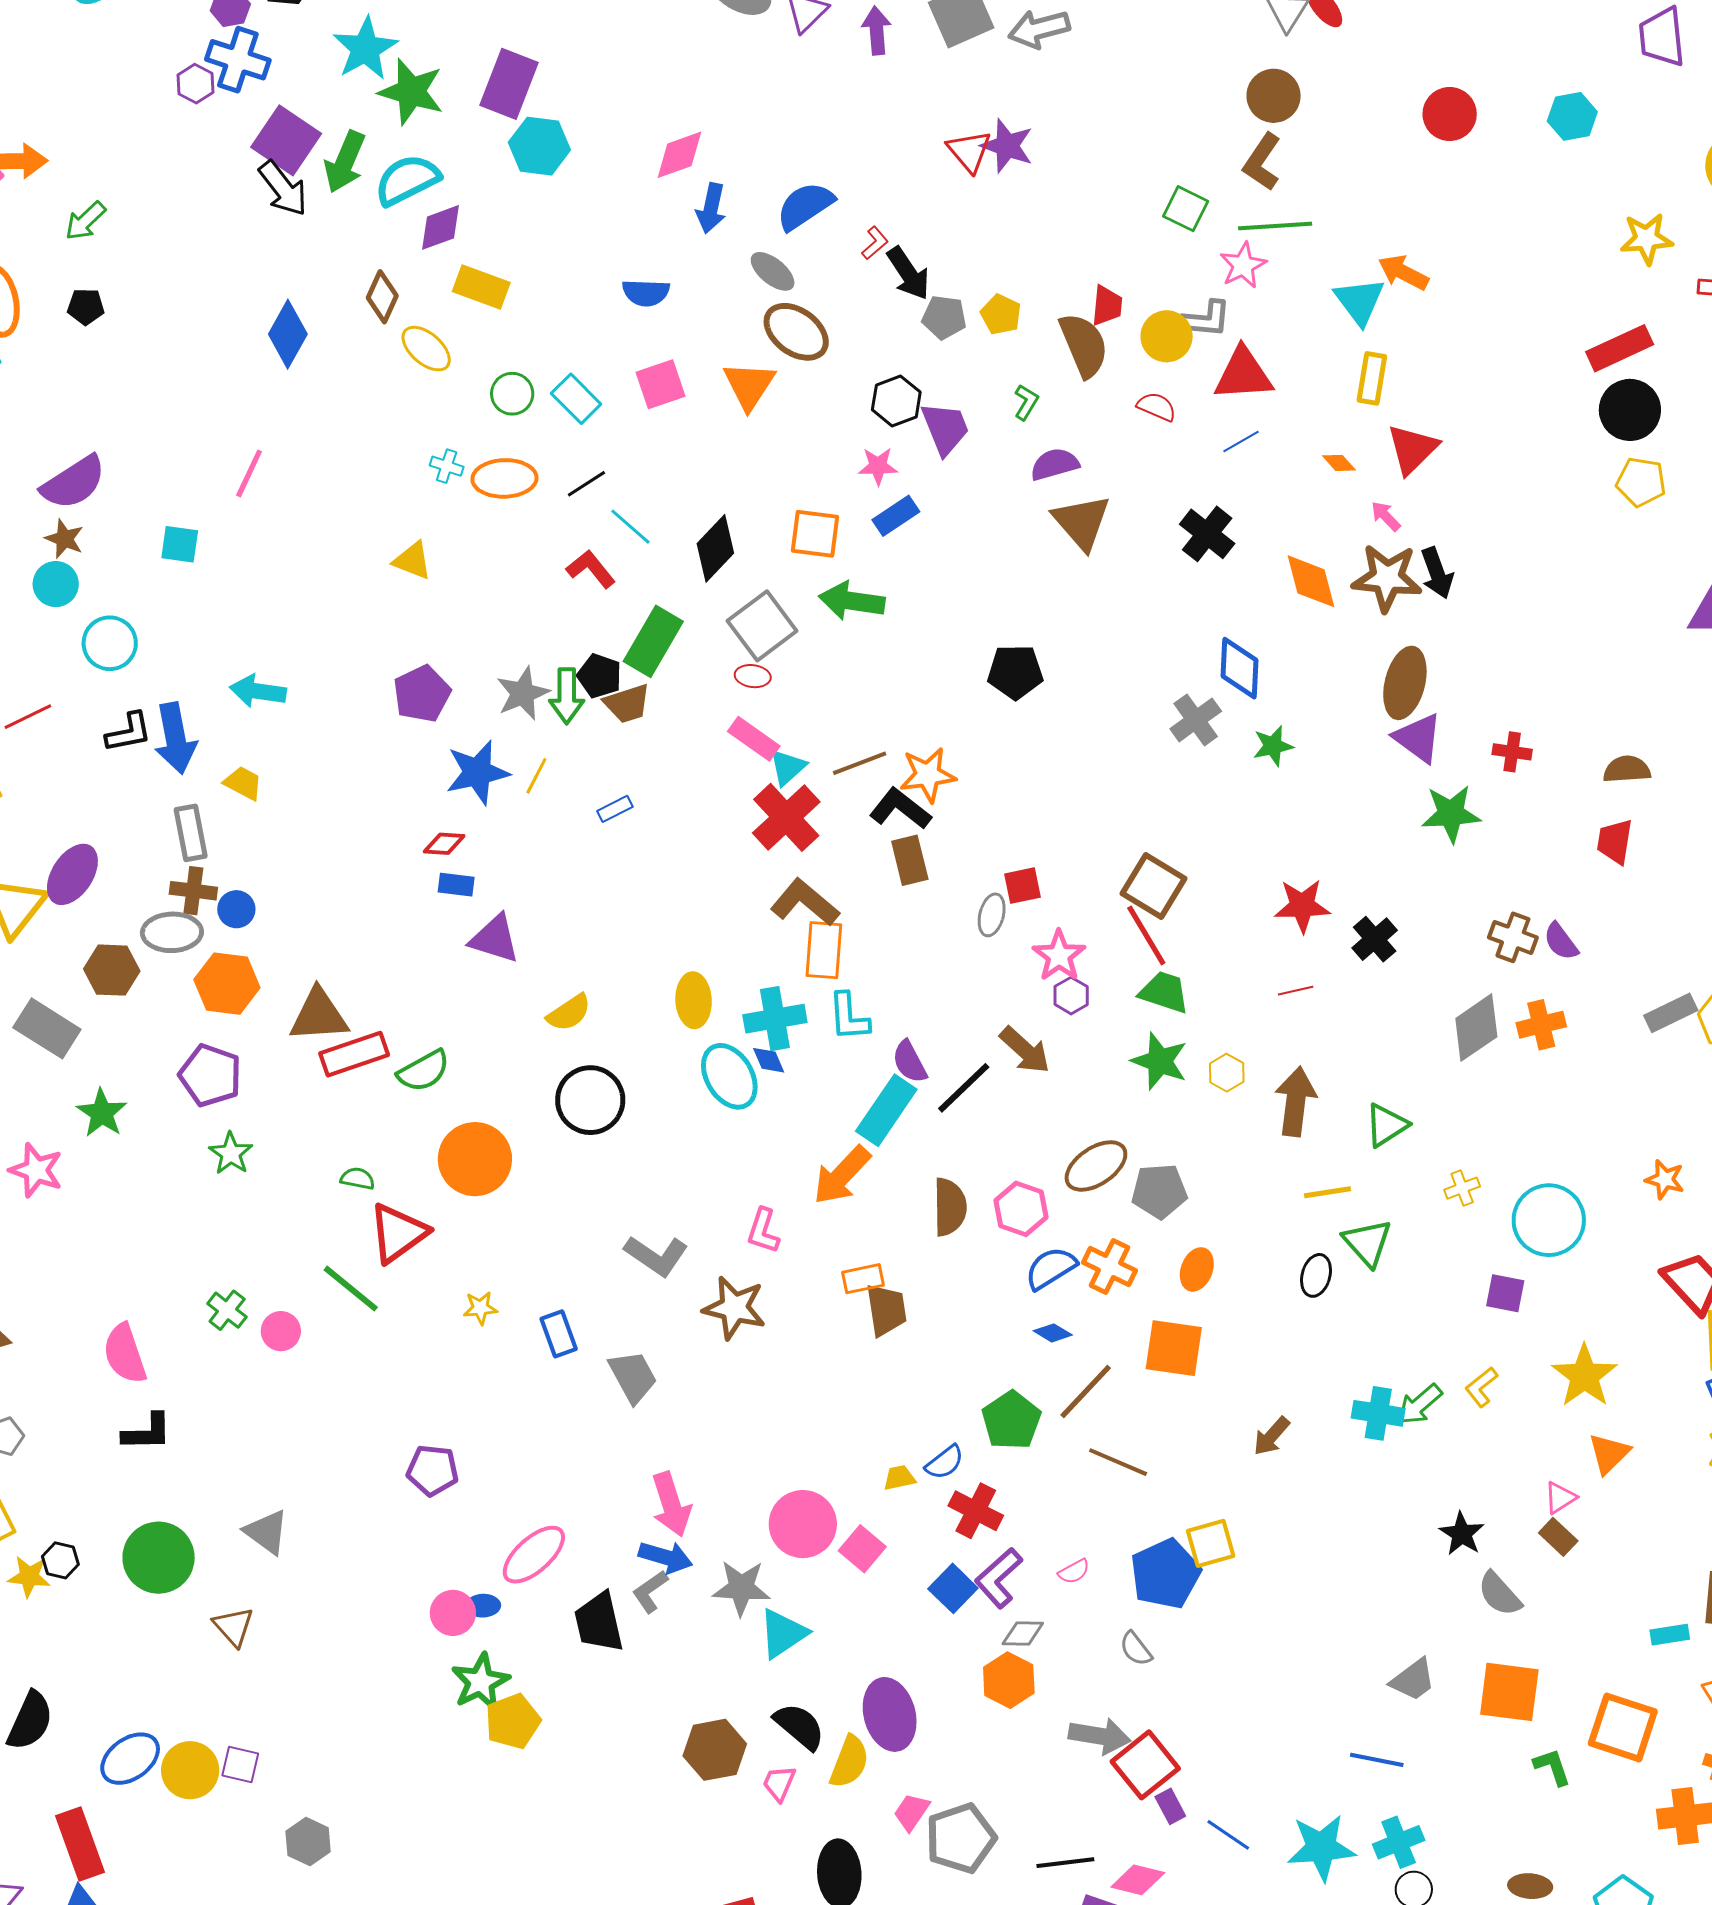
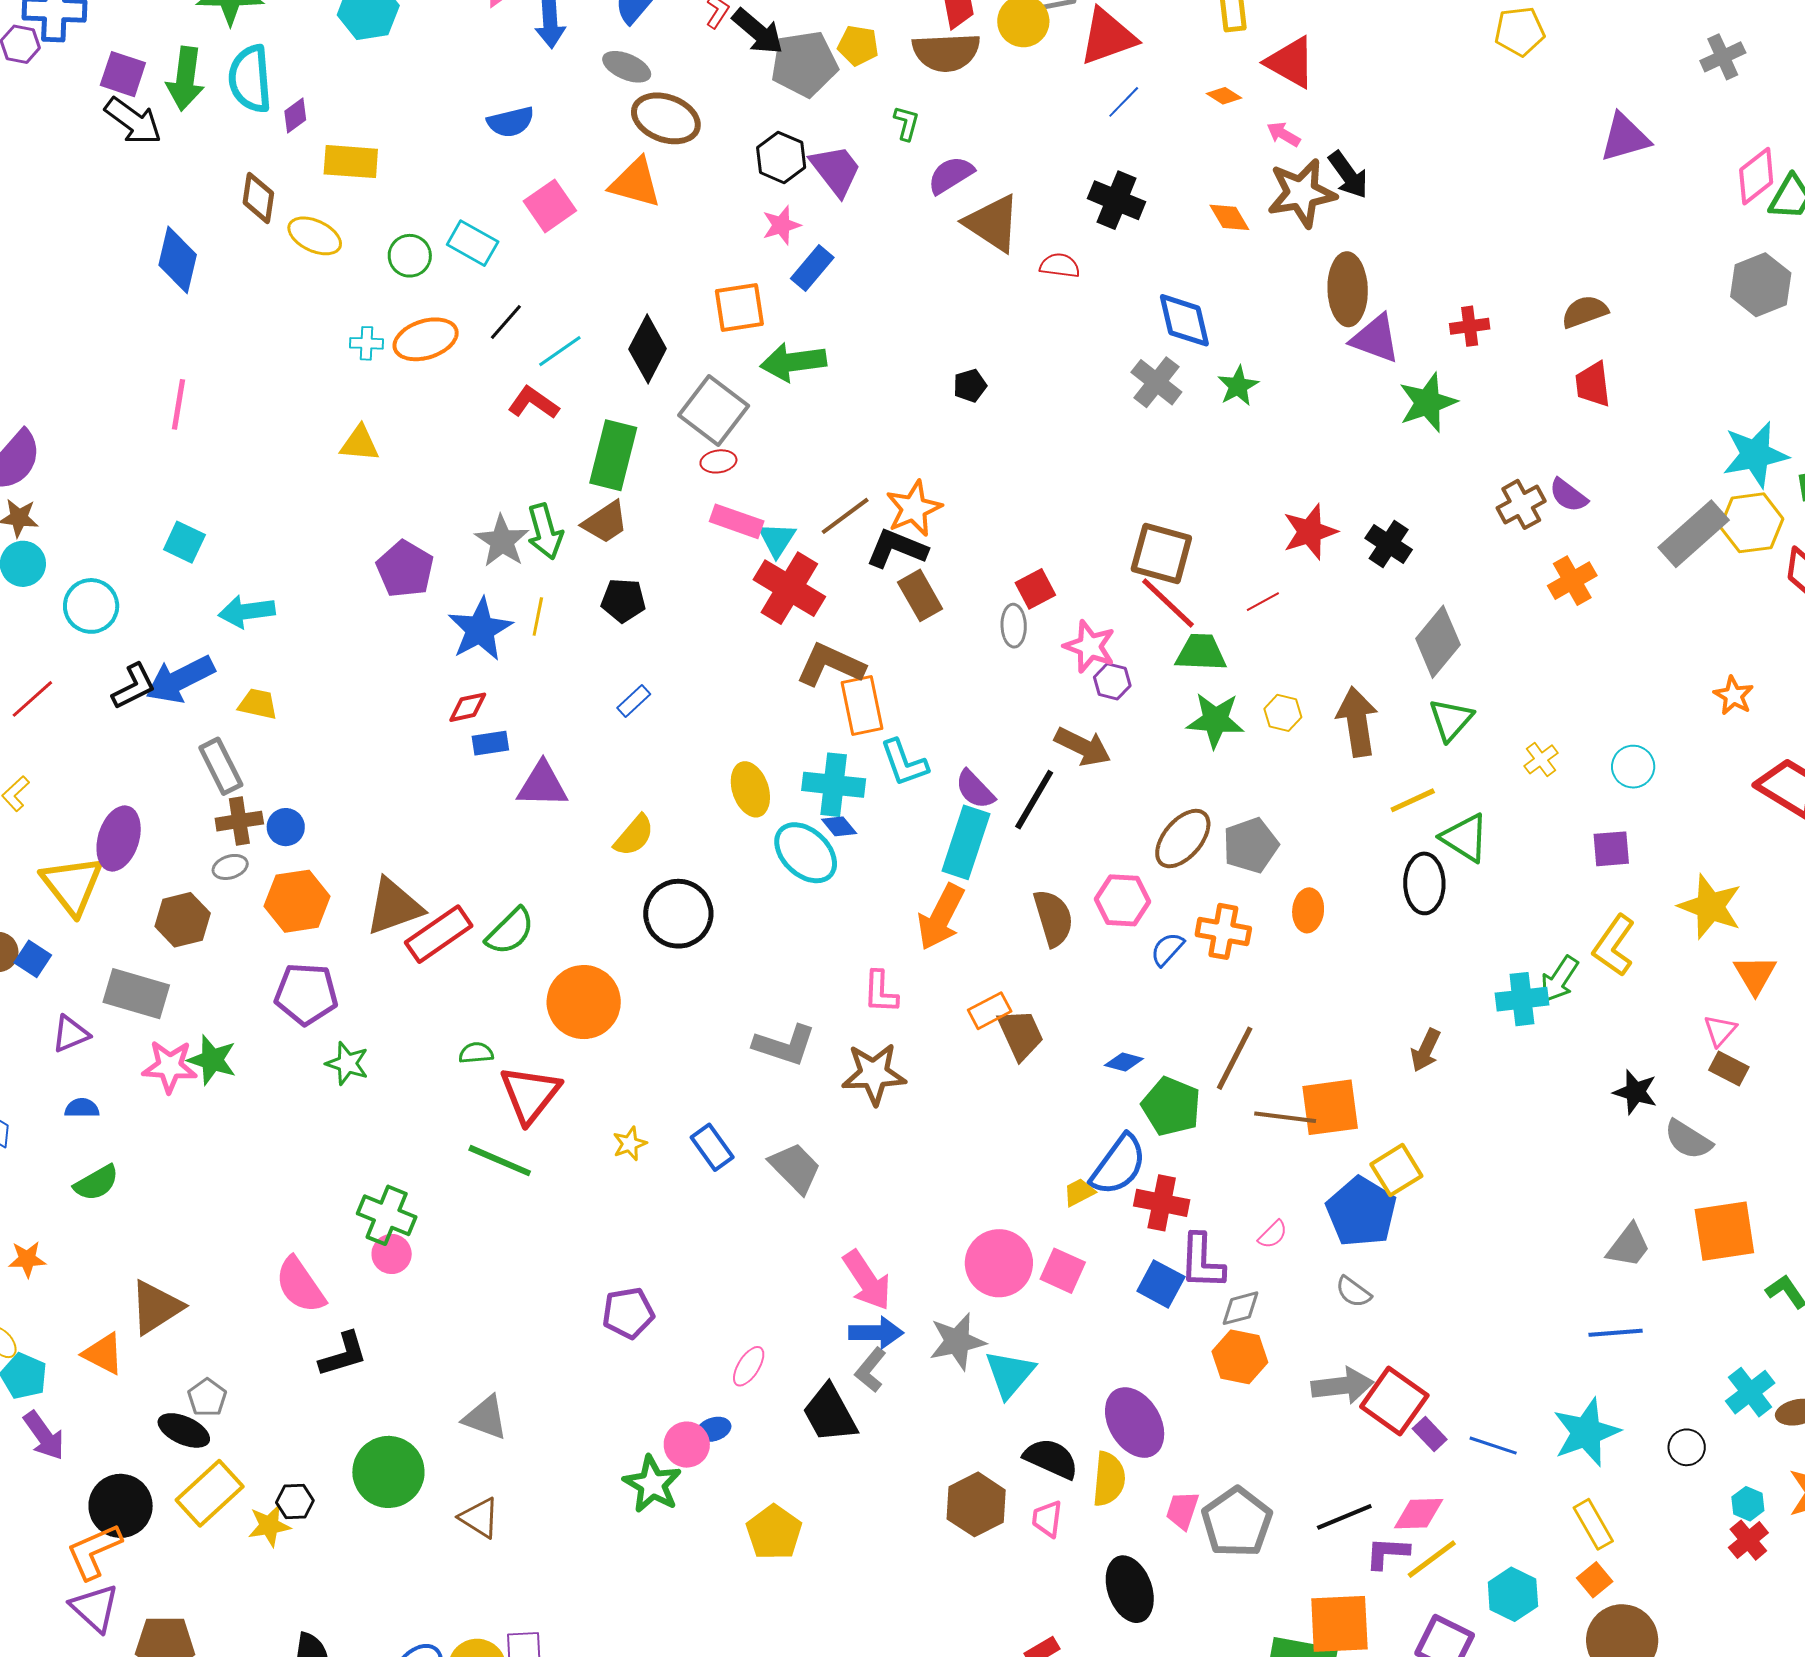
purple square: (286, 140) -> (123, 74), size x0.7
cyan semicircle: (407, 180) -> (250, 79), turned -52
purple diamond: (440, 227) -> (295, 115), size x0.7
gray pentagon: (944, 317) -> (804, 64), size x1.5
brown semicircle: (1084, 345) -> (946, 52), turned 126
orange triangle: (749, 385) -> (635, 183), turned -32
red semicircle: (1157, 407) -> (1060, 266), moved
red triangle: (1412, 449) -> (1291, 62), turned -30
cyan line: (630, 527) -> (560, 351), turned -60
cyan square: (180, 544) -> (184, 542), moved, turned 33
orange diamond: (1311, 581) -> (1229, 217), size x0.7
black pentagon: (1015, 672) -> (970, 386), size x0.6
black pentagon: (599, 676) -> (623, 600), moved
blue arrow: (175, 738) -> (180, 679), turned 90
blue rectangle: (615, 809) -> (634, 701), moved
gray ellipse: (172, 932) -> (230, 867), size x0.6
brown cross: (1513, 937) -> (1521, 504), turned -33
red line: (1296, 991) -> (1263, 602), moved
gray rectangle: (1671, 1013) -> (1694, 534), size x1.4
cyan cross: (775, 1019) -> (834, 785), turned 32
gray diamond: (1476, 1028) -> (1438, 642), moved
pink star: (36, 1170) -> (170, 1066), moved
orange star: (1665, 1179) -> (1734, 696), turned 30
cyan circle: (1549, 1220) -> (1633, 767), size x0.6
blue semicircle: (1051, 1268) -> (1167, 949), size x0.7
black ellipse: (1316, 1275) -> (1424, 883), size x1.4
green cross: (227, 1310) -> (387, 1215), size x1.4
pink circle: (281, 1331) -> (392, 1254), moved
blue diamond: (1053, 1333) -> (1124, 1062), moved
orange square: (1174, 1348) -> (1330, 1107), moved
yellow L-shape: (1481, 1387) -> (1614, 946), size x1.5
blue semicircle: (945, 1462) -> (1118, 1165), size x1.6
pink ellipse: (534, 1555) -> (749, 1366), size x0.6
purple L-shape: (999, 1578) -> (1202, 1261), turned -30
green star: (480, 1682) -> (652, 1484), moved
cyan cross: (1399, 1842) -> (1750, 1392), moved

